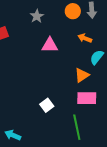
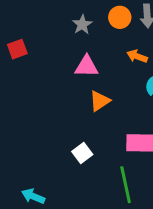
gray star: (37, 16) -> (82, 25), moved
orange triangle: (82, 75) -> (100, 101), moved

